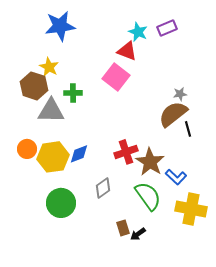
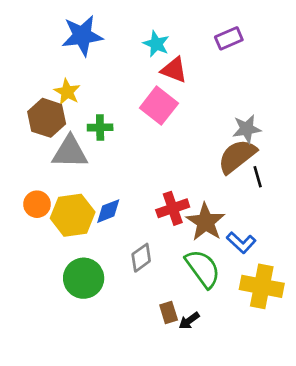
cyan star: (138, 32) -> (156, 44), moved
gray star: (180, 94) -> (247, 129), size x1.5

